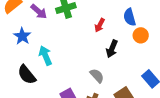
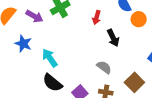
black arrow: (112, 49) -> (113, 38), turned -36
black semicircle: (27, 75) -> (52, 83), moved

